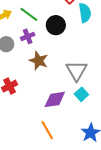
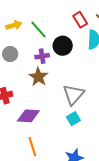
purple cross: (28, 36) -> (42, 56), moved
purple diamond: (55, 99) -> (28, 116), moved

